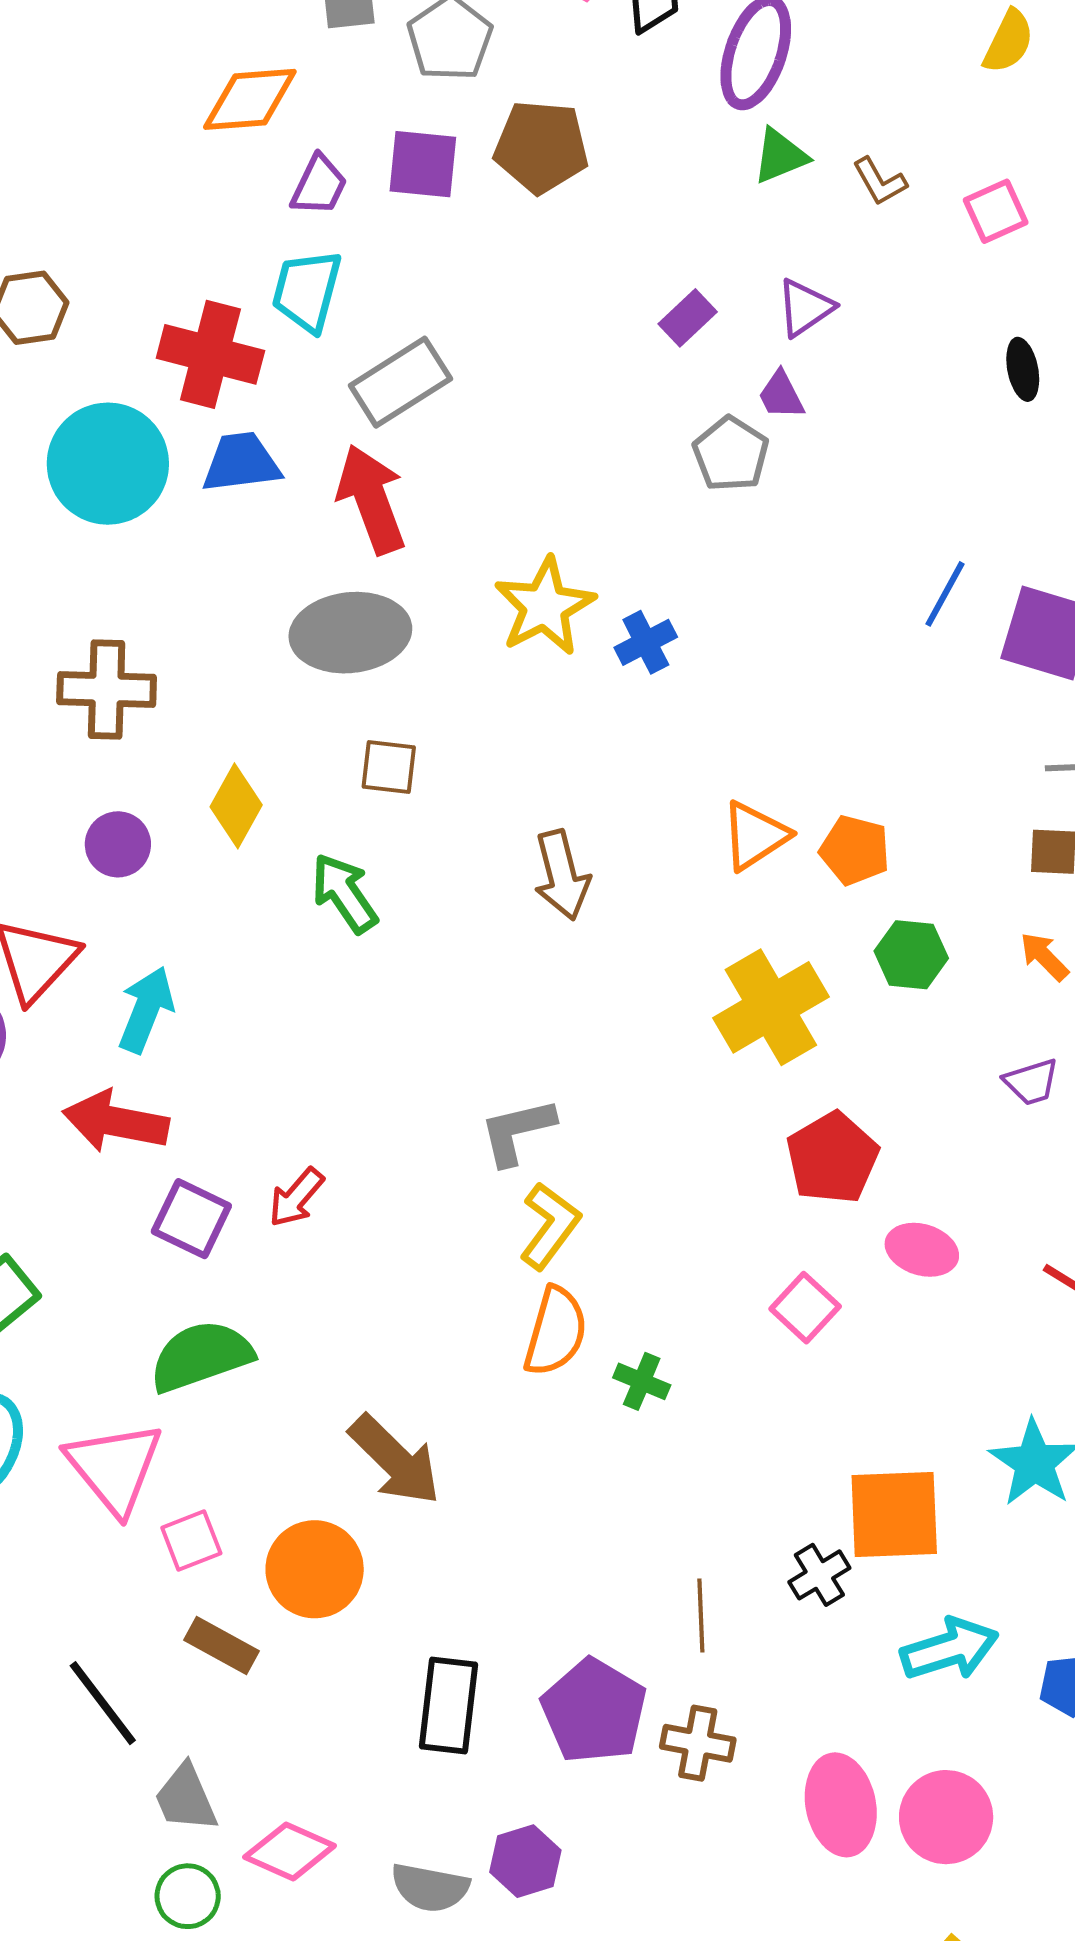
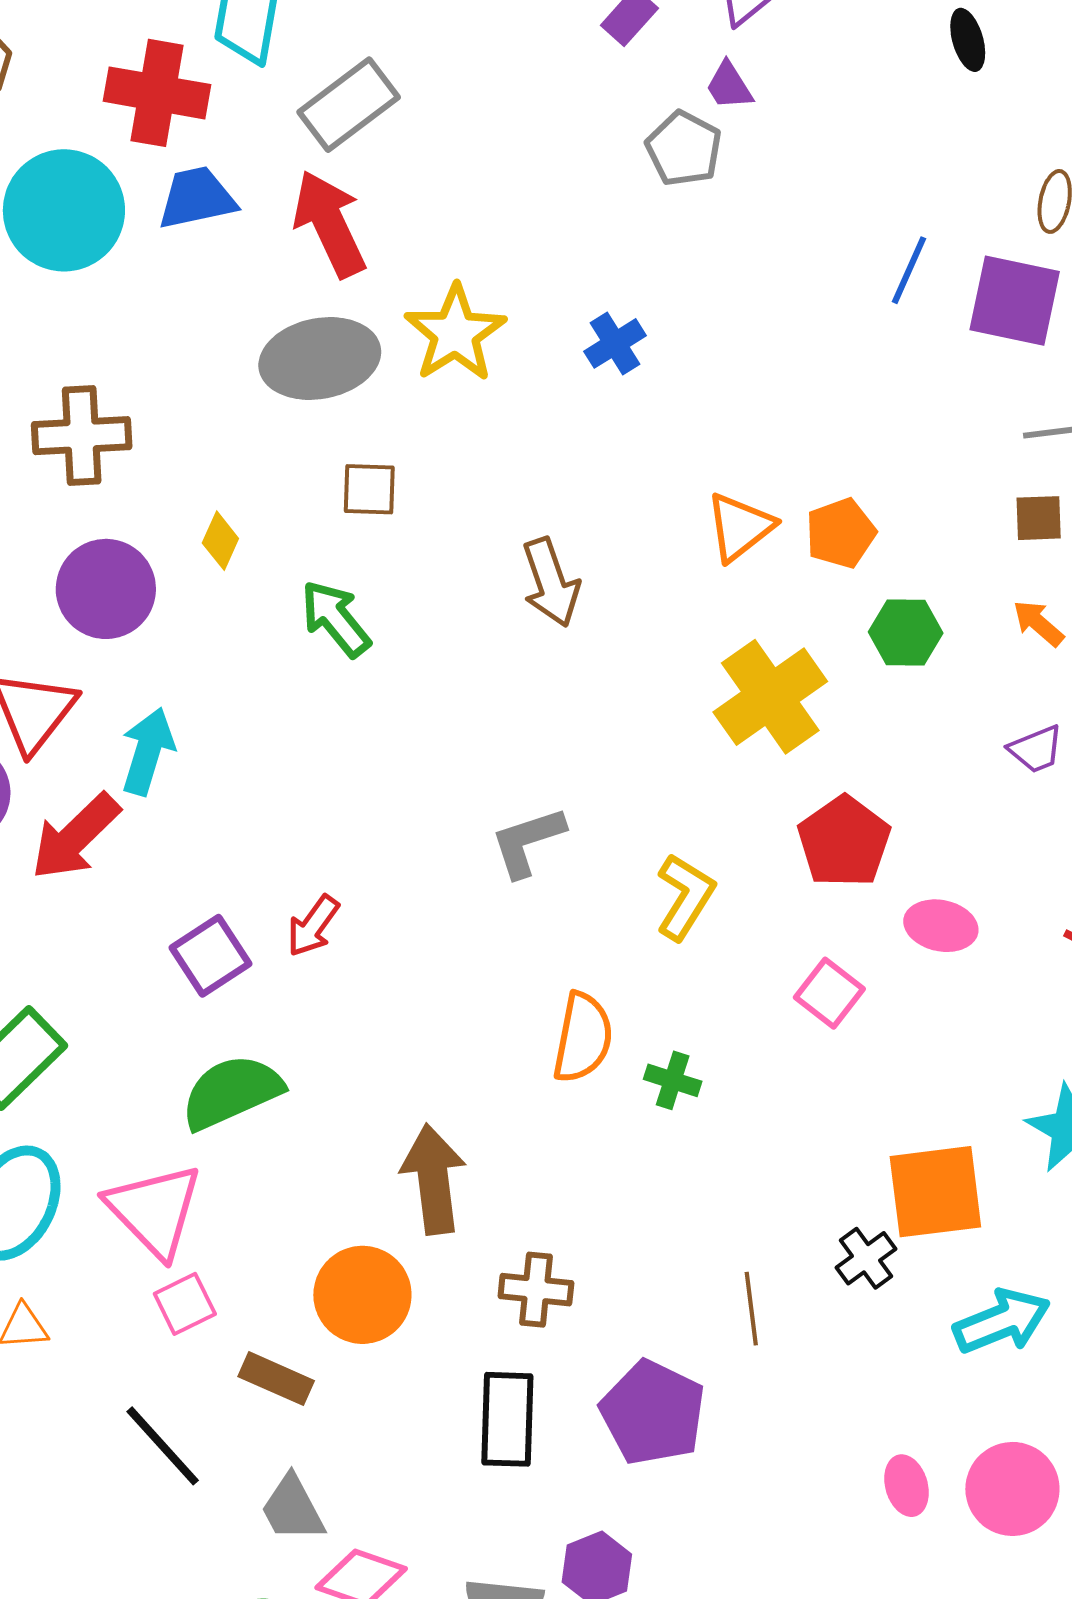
yellow star: (545, 606) -> (455, 333), moved
yellow diamond: (236, 806) -> (220, 541), size x0.7
purple circle: (118, 844) -> (106, 589), size x1.5
orange pentagon: (855, 850) -> (841, 533), turned -30
red arrow: (116, 1122) -> (75, 837), moved, turned -50
purple square: (191, 1219) -> (210, 956), turned 36
yellow L-shape: (550, 1226) -> (685, 897), moved
brown arrow: (395, 1460) -> (433, 1179), turned -137
pink square: (191, 1540) -> (185, 1304), moved
brown cross: (698, 1743) -> (536, 1290), moved
gray trapezoid: (186, 1798) -> (293, 1509), moved
pink ellipse: (841, 1805) -> (907, 1486), size x0.6

